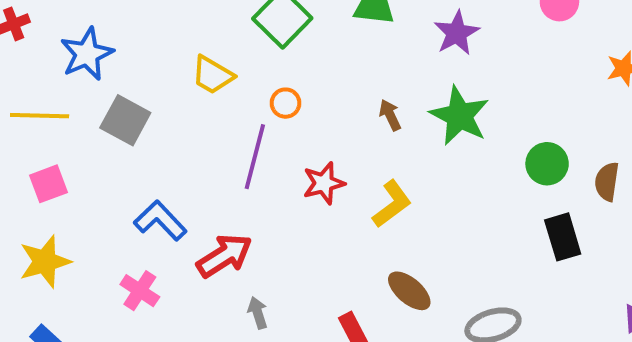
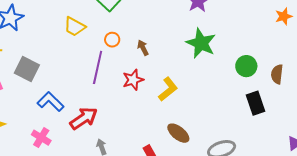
brown arrow: (390, 115) -> (143, 48), moved
gray square: (125, 120) -> (27, 69), moved

